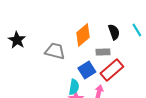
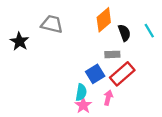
orange diamond: (83, 35) -> (104, 20), moved
gray trapezoid: (55, 51) -> (52, 24), moved

